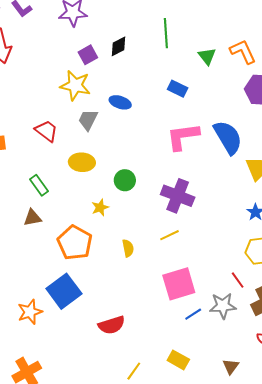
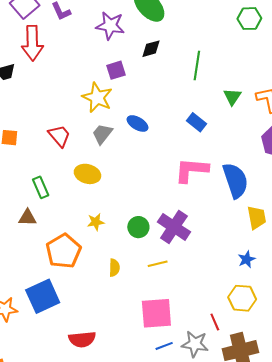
black diamond: (119, 46) -> (151, 49), moved
green circle: (125, 180) -> (138, 227), moved

